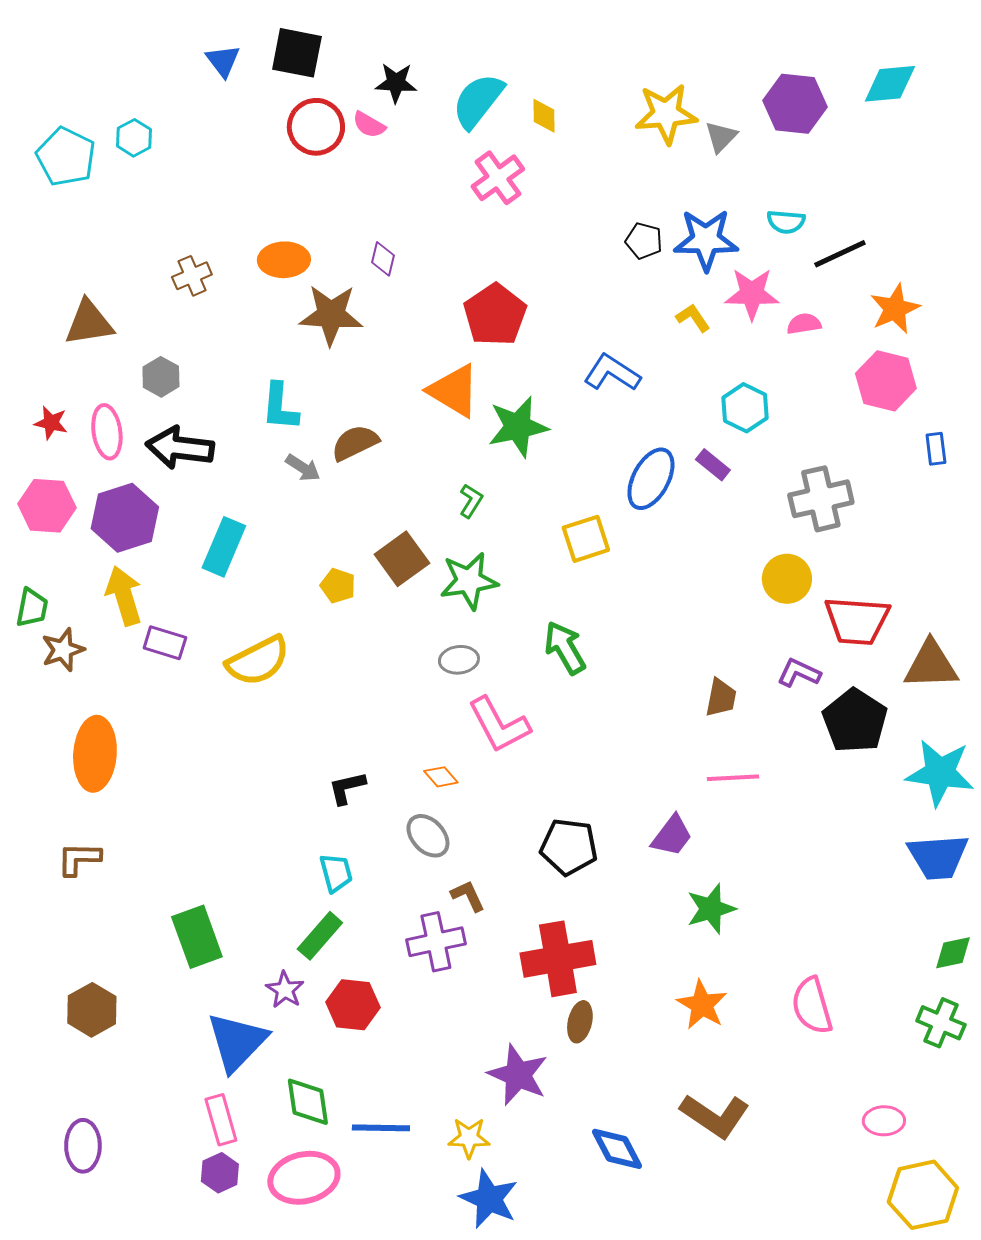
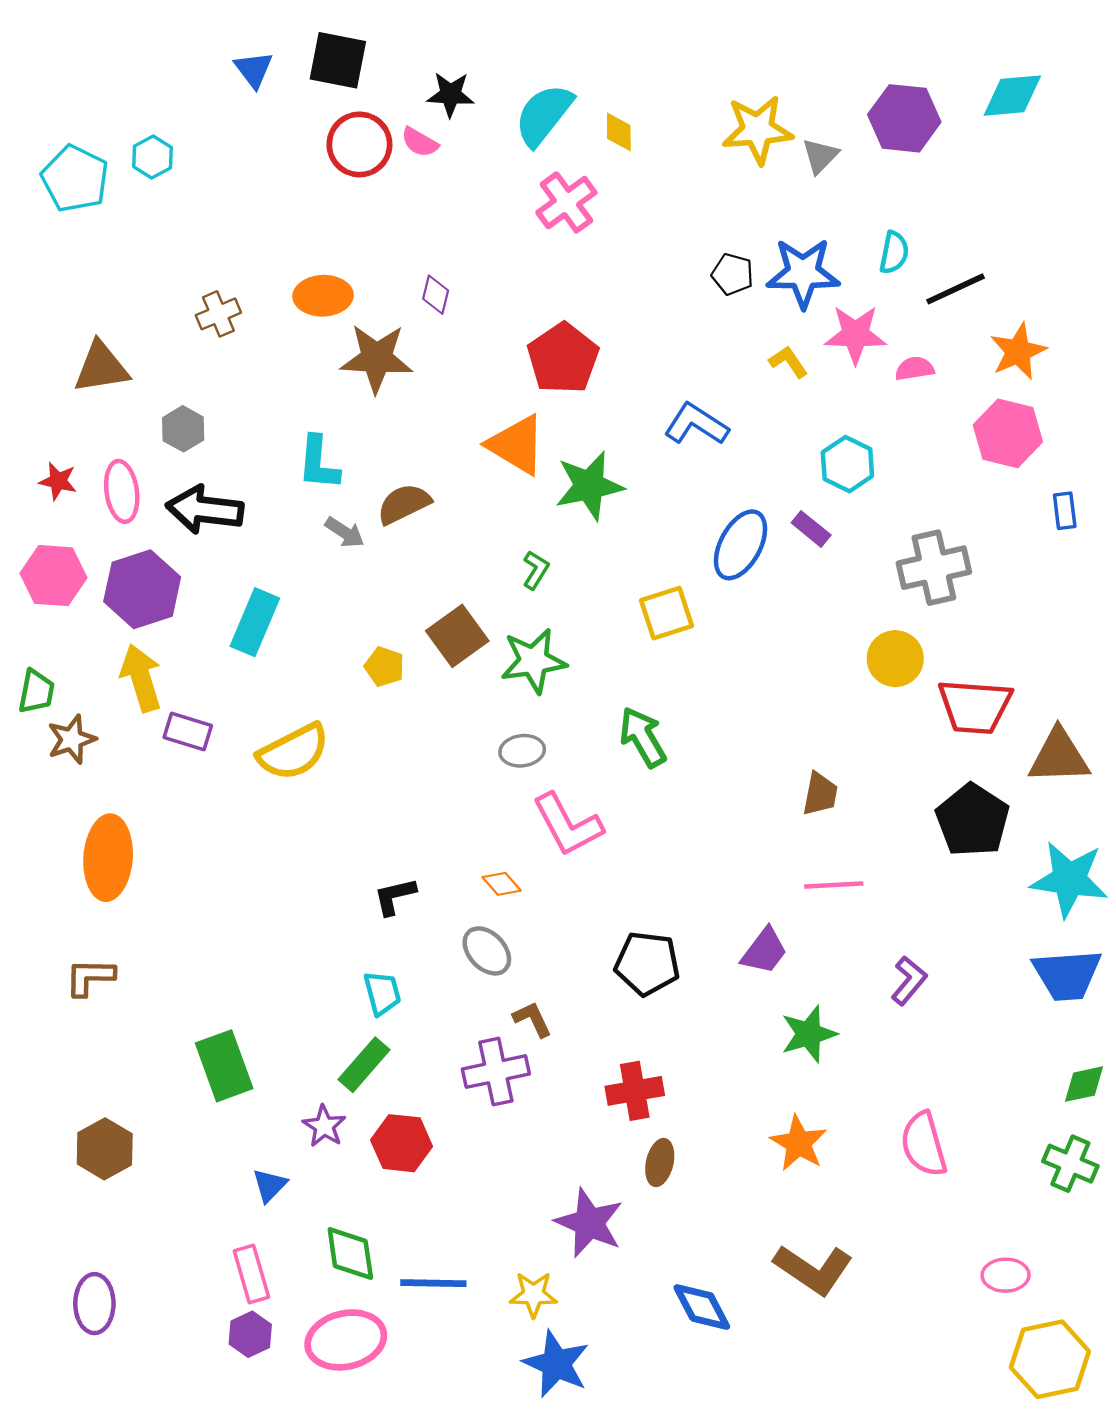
cyan semicircle: (786, 222) -> (894, 253), turned -84
purple L-shape: (799, 673) -> (909, 981), moved, turned 105
red cross: (558, 959) -> (635, 1091), size x0.7
blue triangle: (237, 1042) -> (270, 1185), size x0.5

